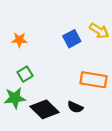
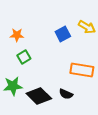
green square: (25, 74) -> (24, 57), moved

